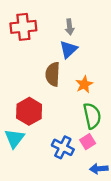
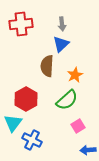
green semicircle: (92, 116) -> (67, 100), moved, turned 60
blue cross: (63, 147) -> (32, 140), moved

